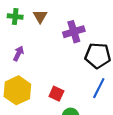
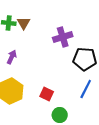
brown triangle: (40, 17) -> (24, 23), moved

